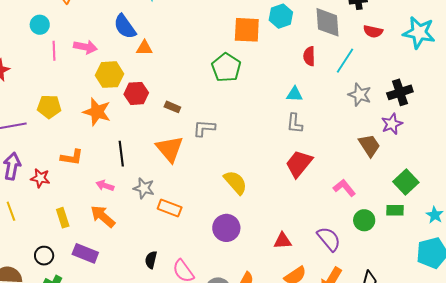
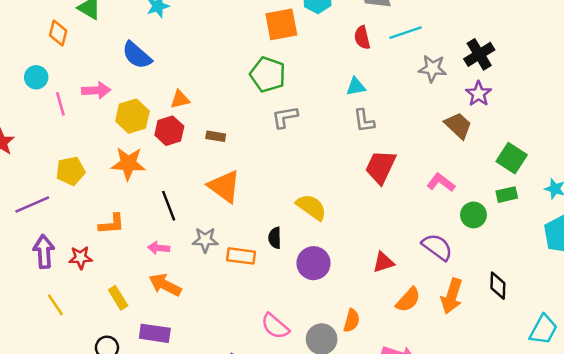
orange triangle: (144, 48) -> (180, 99), moved
cyan line: (345, 61) -> (405, 33), turned 52
gray L-shape: (204, 128) -> (285, 117), moved
black semicircle: (151, 260) -> (275, 238), moved

